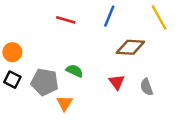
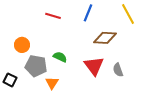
orange circle: (12, 52) -> (22, 45), moved
black square: (12, 80) -> (10, 80), moved
red triangle: (117, 82) -> (94, 66), size x1.5

